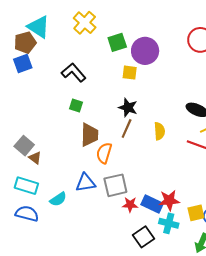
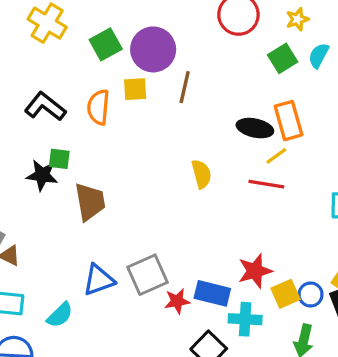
black star: (128, 108) -> (42, 175), moved
brown line: (127, 129) -> (185, 87), moved
orange semicircle: (104, 153) -> (98, 107), moved
red star: (169, 200) -> (255, 271), moved

